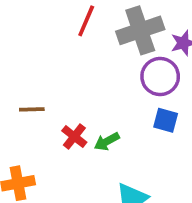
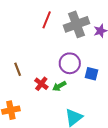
purple circle: (160, 76) -> (70, 63), moved
brown line: (32, 109) -> (18, 69), turned 72

